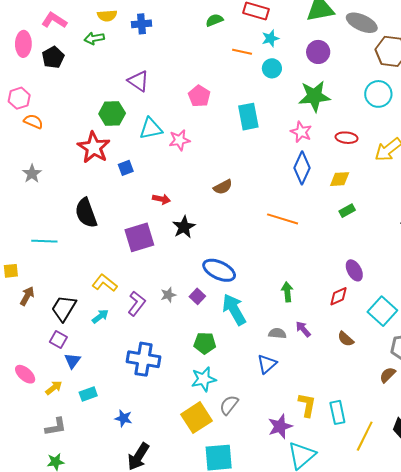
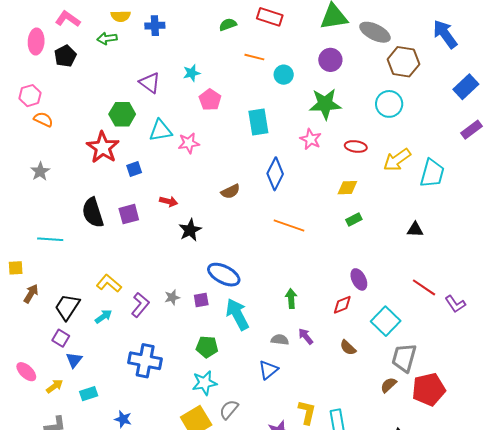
cyan star: (270, 38) -> (192, 73), moved
blue diamond: (302, 168) -> (275, 174), moved
purple square: (139, 237) -> (129, 214), moved, size x0.7
purple square: (197, 296) -> (201, 300), turned 35

